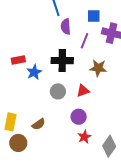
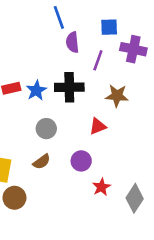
blue star: (34, 72) -> (36, 90), moved
gray circle: (58, 91) -> (46, 129), moved
purple circle: (79, 117) -> (81, 161), moved
brown semicircle: (38, 124) -> (42, 162), moved

